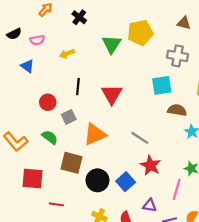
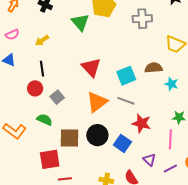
cyan square: (162, 85) -> (126, 76), moved
black line: (78, 87) -> (42, 69), moved
orange triangle: (95, 134) -> (97, 102), moved
red square: (33, 179) -> (50, 159), moved
black circle: (97, 180) -> (97, 135), moved
purple triangle: (150, 205) -> (149, 160), turned 48

